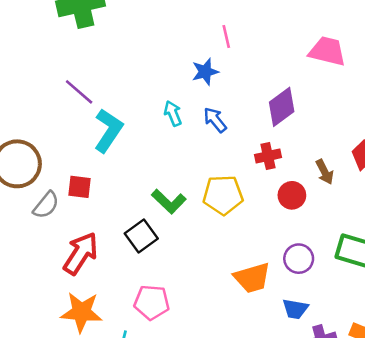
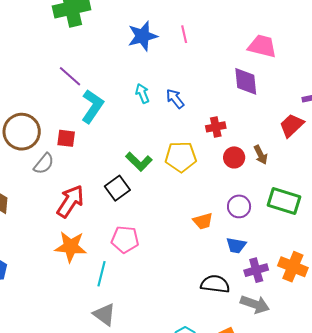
blue star: (205, 72) -> (143, 36), moved, size x1.4
purple diamond: (282, 107) -> (246, 81), moved, turned -60
brown arrow: (325, 172) -> (261, 155), moved
red square: (79, 187) -> (66, 138), moved
orange trapezoid: (252, 278) -> (203, 221), size x0.7

